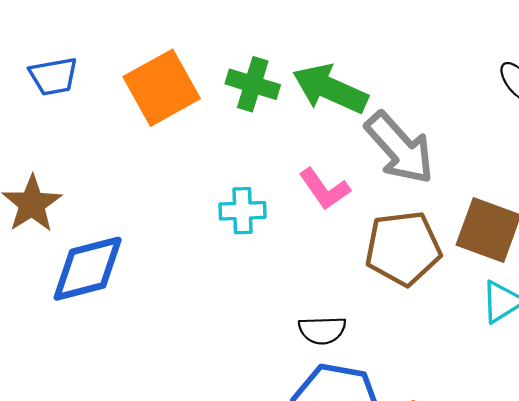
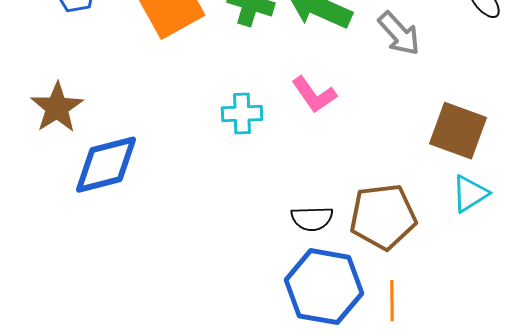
gray arrow: (400, 148) -> (399, 34), moved, size x0.7
brown pentagon: (403, 248) -> (383, 217), moved

